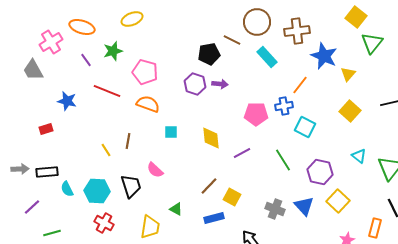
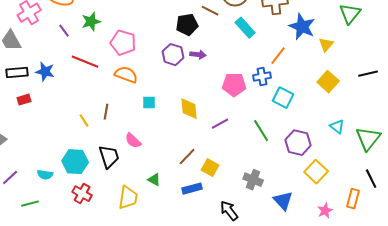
black rectangle: (47, 172) -> (17, 73), moved
cyan semicircle: (67, 189) -> (45, 175), moved, turned -56
blue triangle: (304, 206) -> (283, 201), moved

